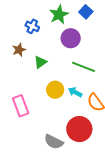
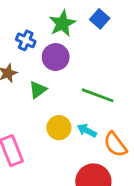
purple circle: (71, 38) -> (56, 57), moved

